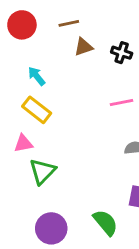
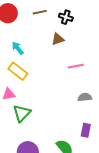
brown triangle: (83, 47) -> (58, 39), moved
black cross: (122, 53) -> (66, 17), moved

